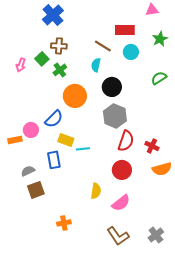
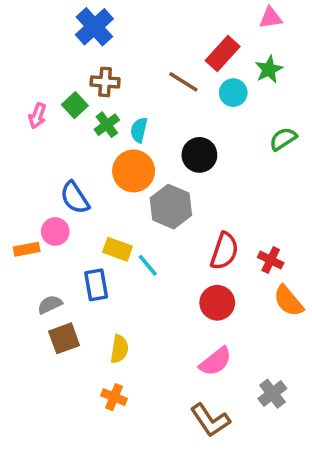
red rectangle: (125, 30) -> (223, 53), turned -48
green star: (160, 39) -> (269, 69), moved
cyan semicircle: (96, 65) -> (139, 130), moved
gray hexagon: (115, 116) -> (171, 207), moved
blue semicircle: (54, 119) -> (75, 198), moved, turned 102
cyan line: (83, 149) -> (148, 265), turned 56
orange semicircle: (162, 169) -> (288, 301), turned 66
yellow semicircle: (96, 191) -> (119, 349), moved
orange cross: (64, 223) -> (114, 397), turned 32
gray cross: (156, 235) -> (272, 394), moved

